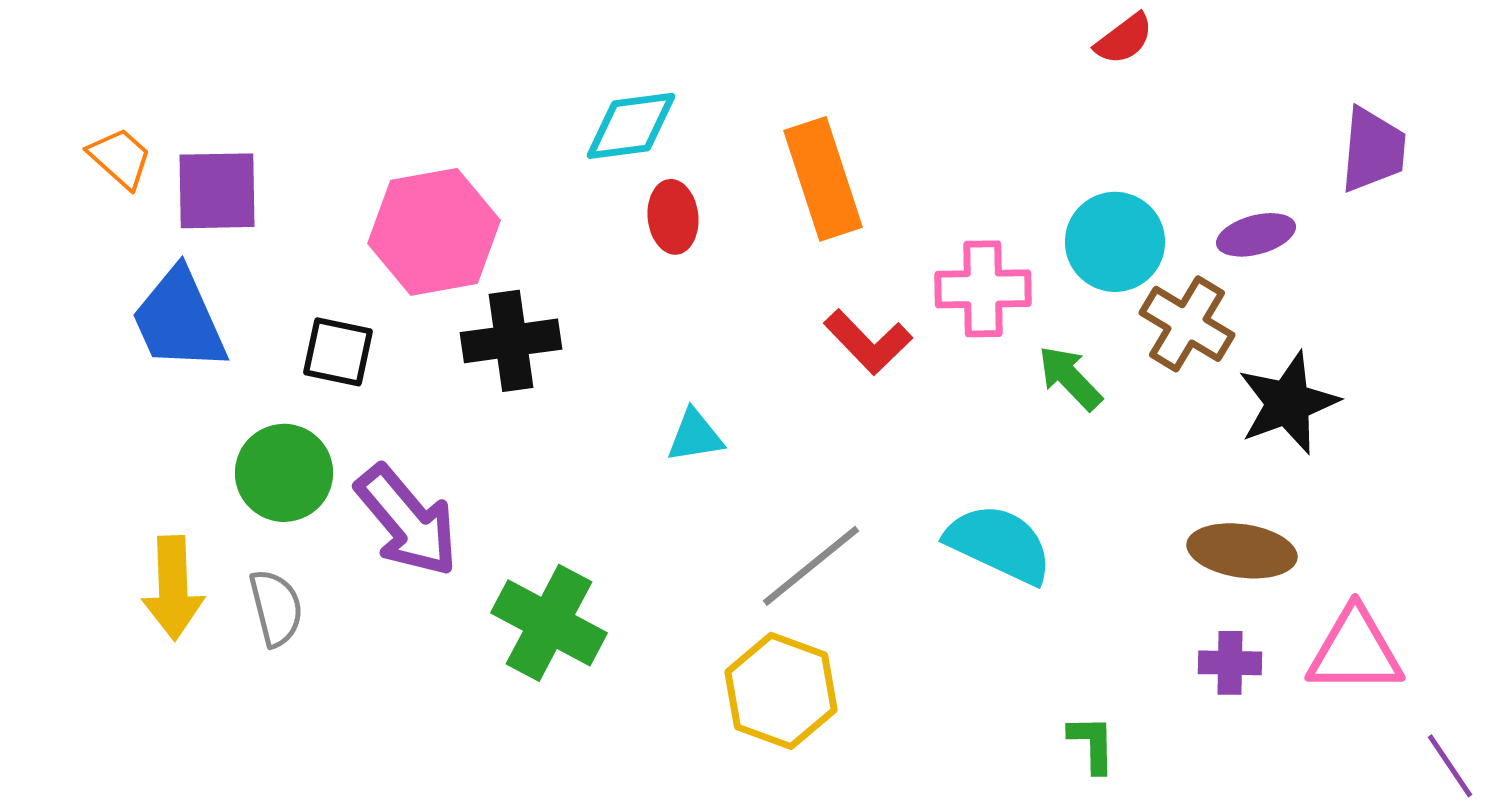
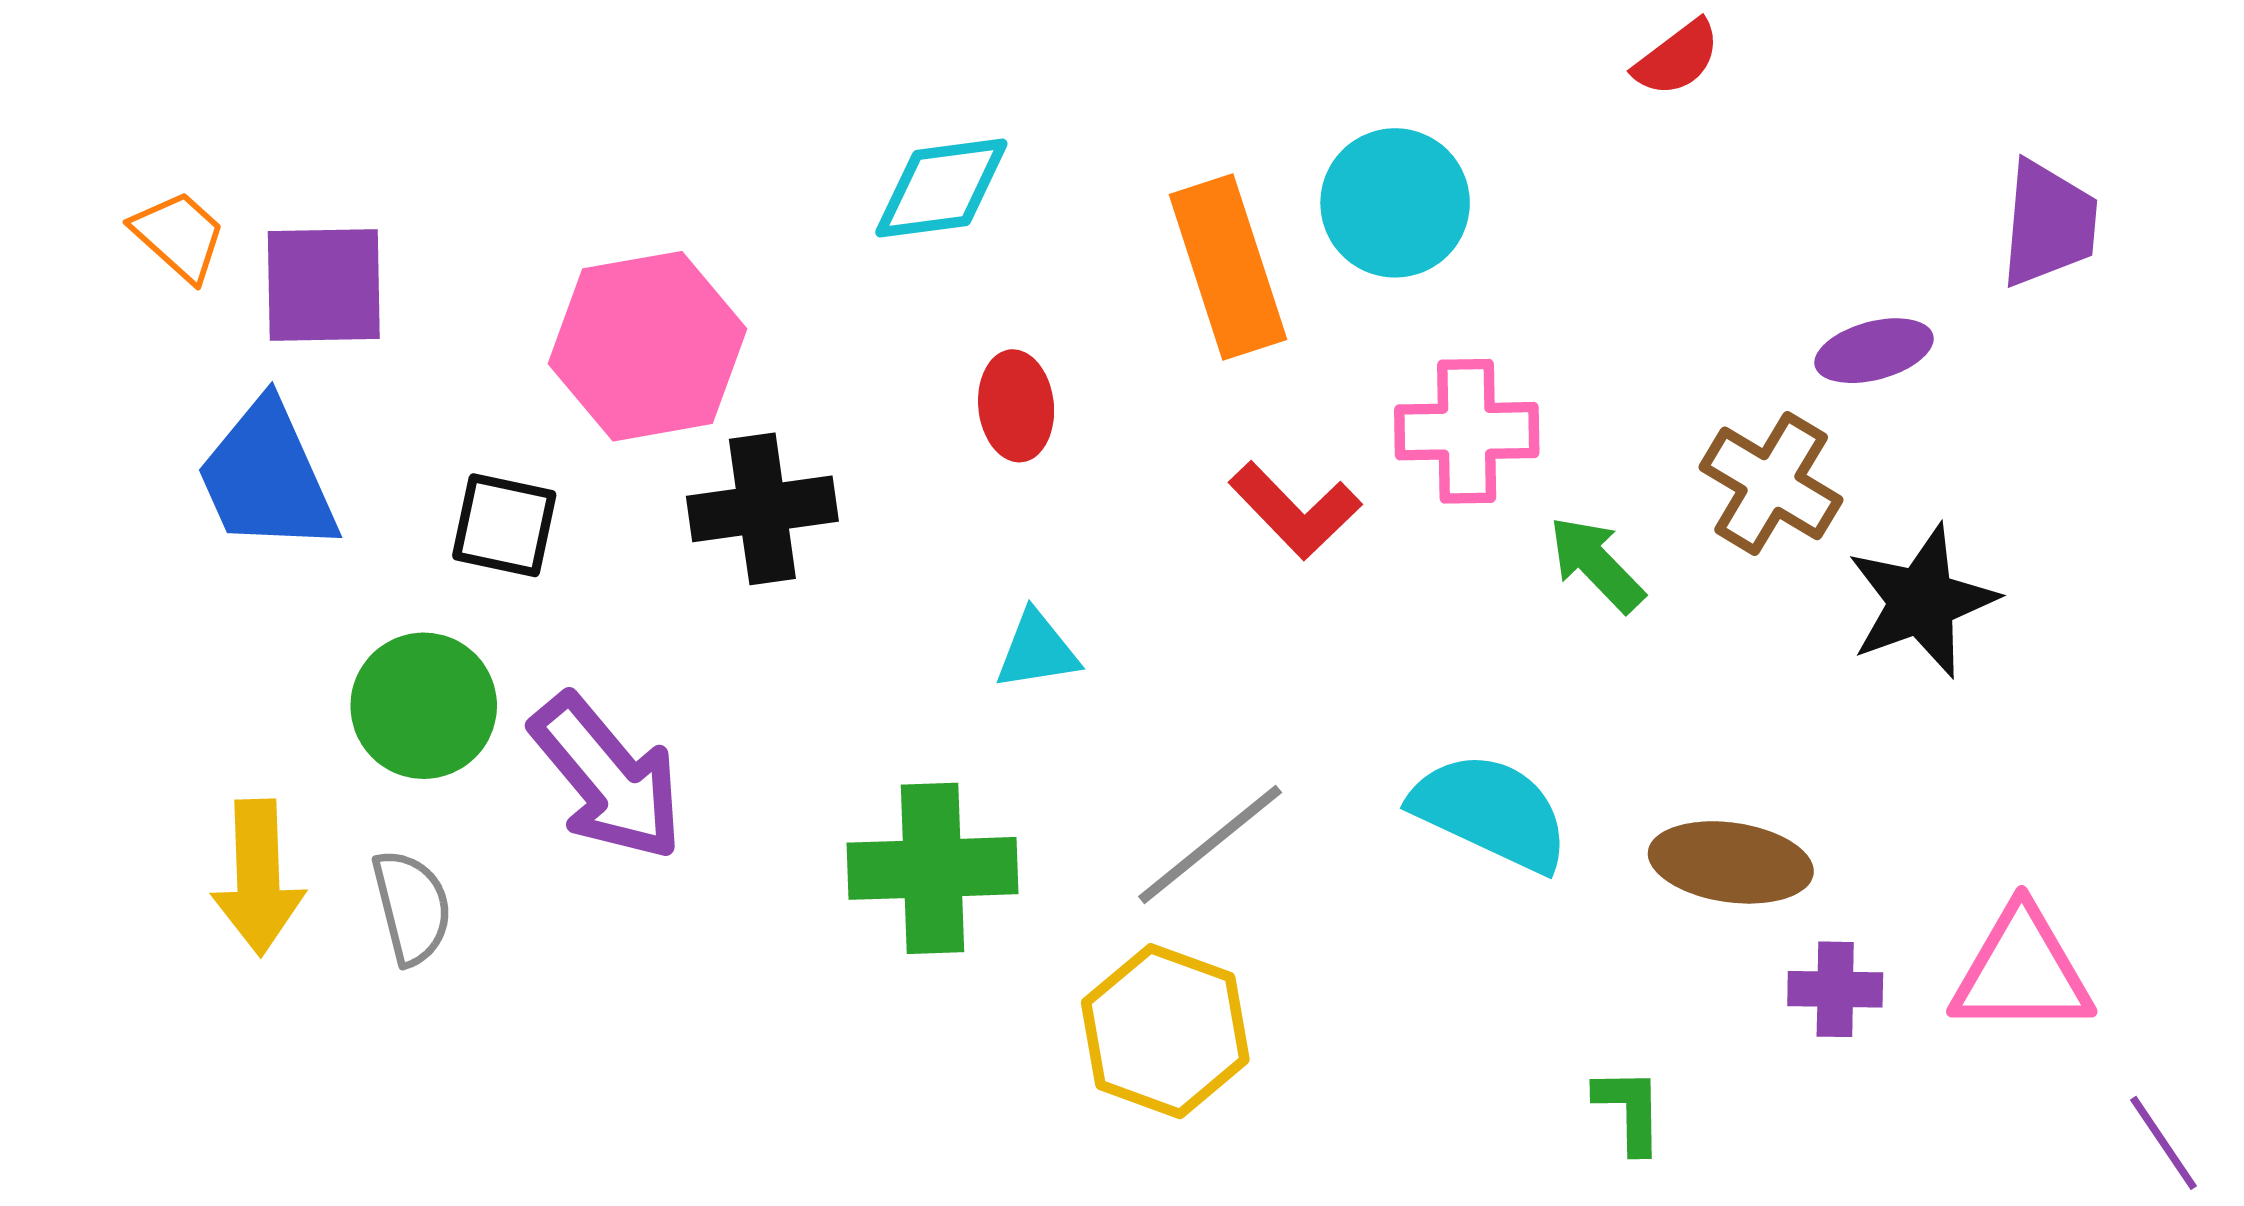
red ellipse: (673, 217) -> (1016, 406), moved
cyan circle: (1115, 242) -> (1395, 203), moved
brown ellipse: (1242, 551) -> (1731, 862), moved
green cross: (549, 623) -> (933, 868), moved, turned -30

